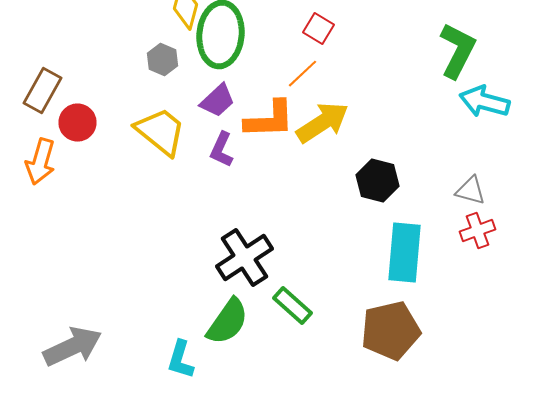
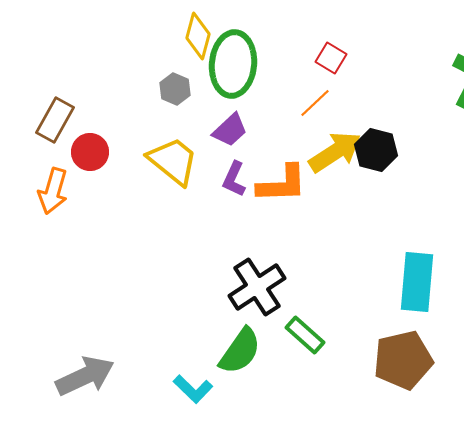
orange L-shape: (270, 120) -> (282, 184), moved
black hexagon: (378, 181) -> (376, 150), moved
cyan L-shape: (180, 360) -> (193, 389), turned -63

